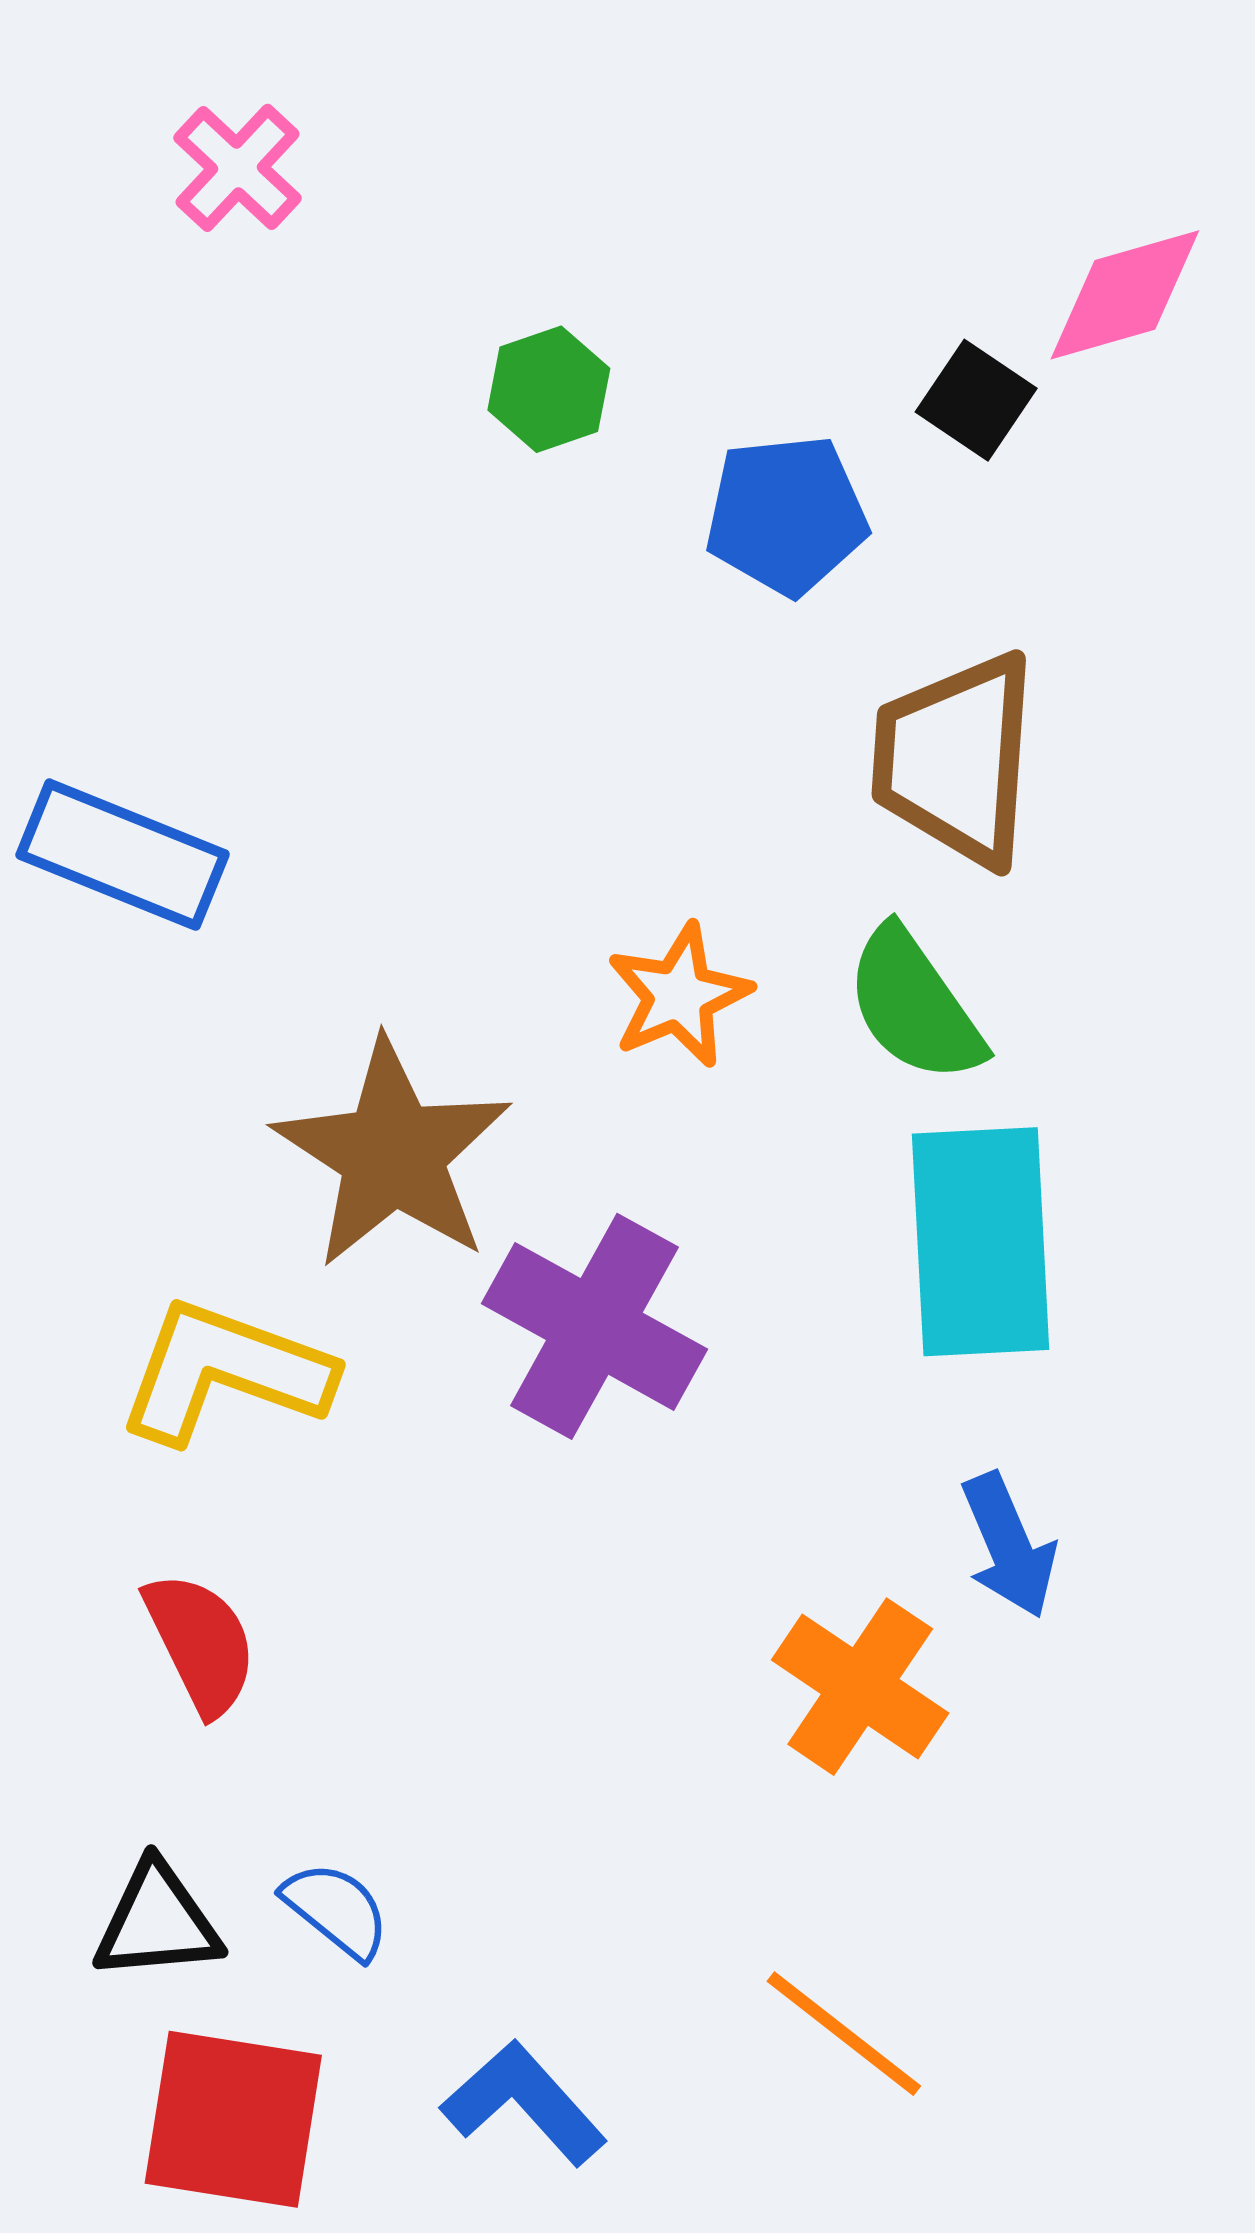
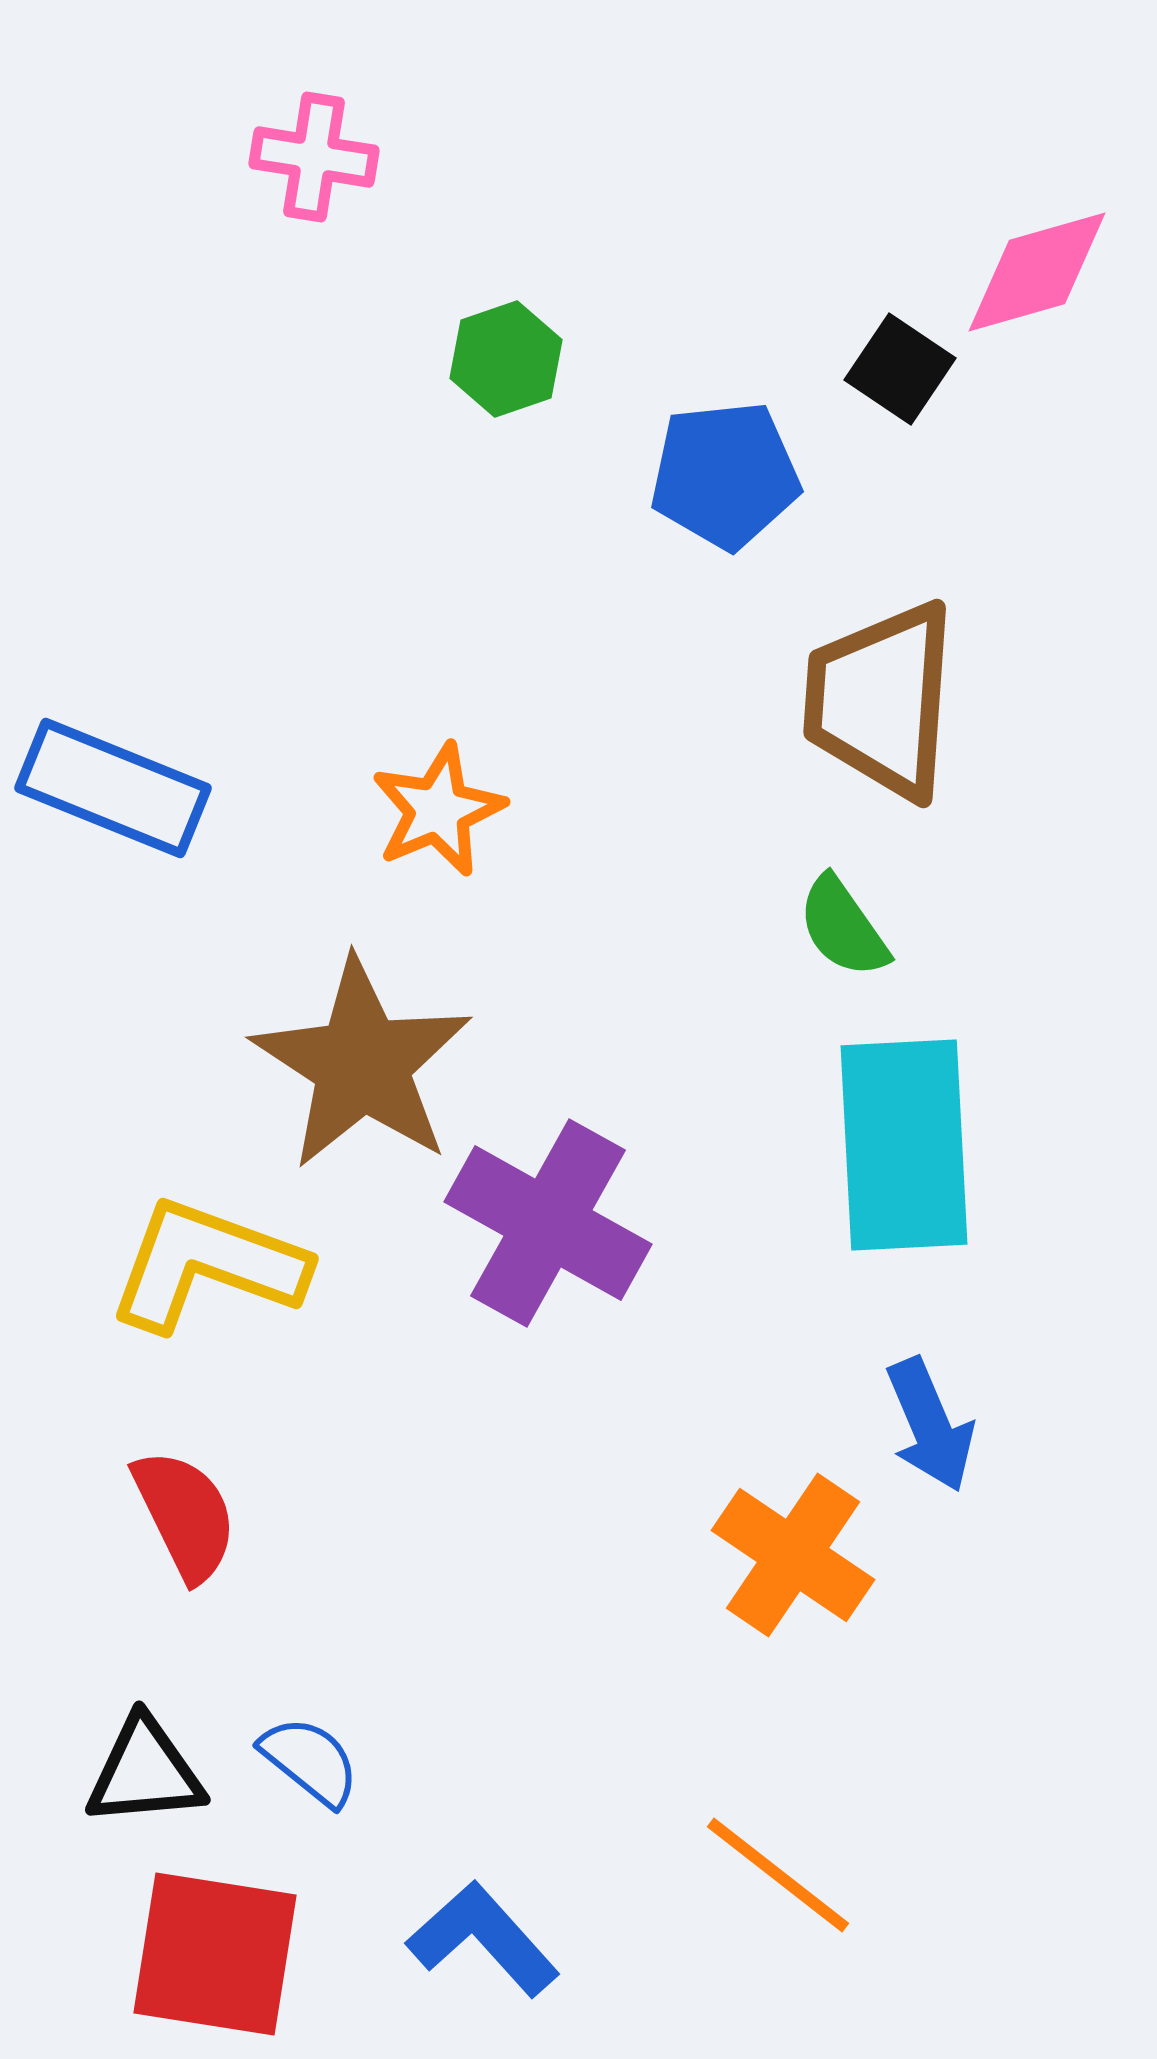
pink cross: (238, 168) -> (314, 157), moved, turned -34
orange star: (679, 996) -> (438, 810), moved
green semicircle: (914, 1005) -> (843, 927), size x0.7

